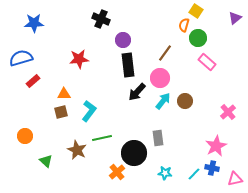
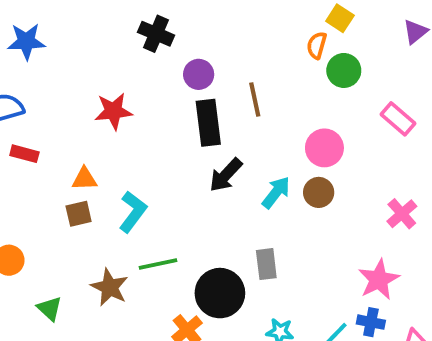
brown line: (165, 53) -> (255, 100), moved, turned -48
pink rectangle: (207, 62) -> (398, 119), moved
pink circle: (160, 78) -> (324, 148), moved
red rectangle: (33, 81) -> (24, 154), turned 56

